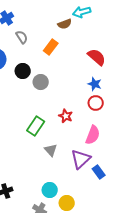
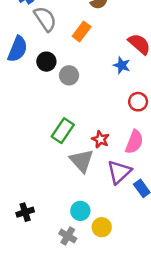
gray semicircle: (22, 37) -> (45, 19), size x1.5
blue star: (95, 84) -> (122, 65), moved
red star: (66, 116) -> (100, 139), moved
gray triangle: (51, 150) -> (82, 161), size x1.5

